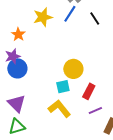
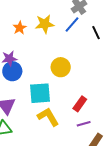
orange star: (18, 34) -> (20, 28), moved
yellow circle: (73, 69) -> (61, 67), moved
cyan square: (63, 87) -> (40, 93), moved, size x1.6

